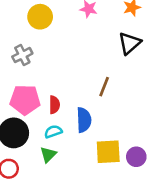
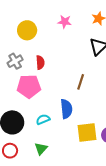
pink pentagon: (25, 100) -> (29, 86), moved
red semicircle: (54, 105) -> (40, 62), moved
green triangle: (48, 155) -> (41, 149), moved

